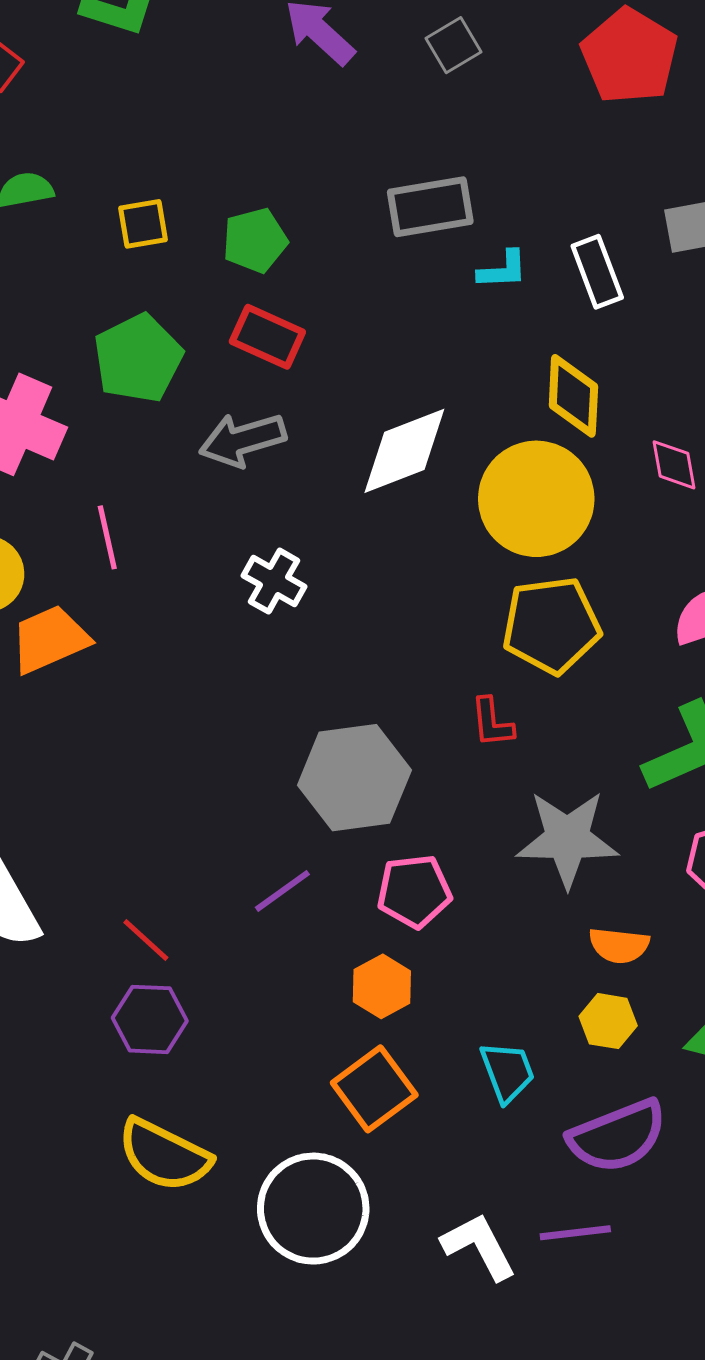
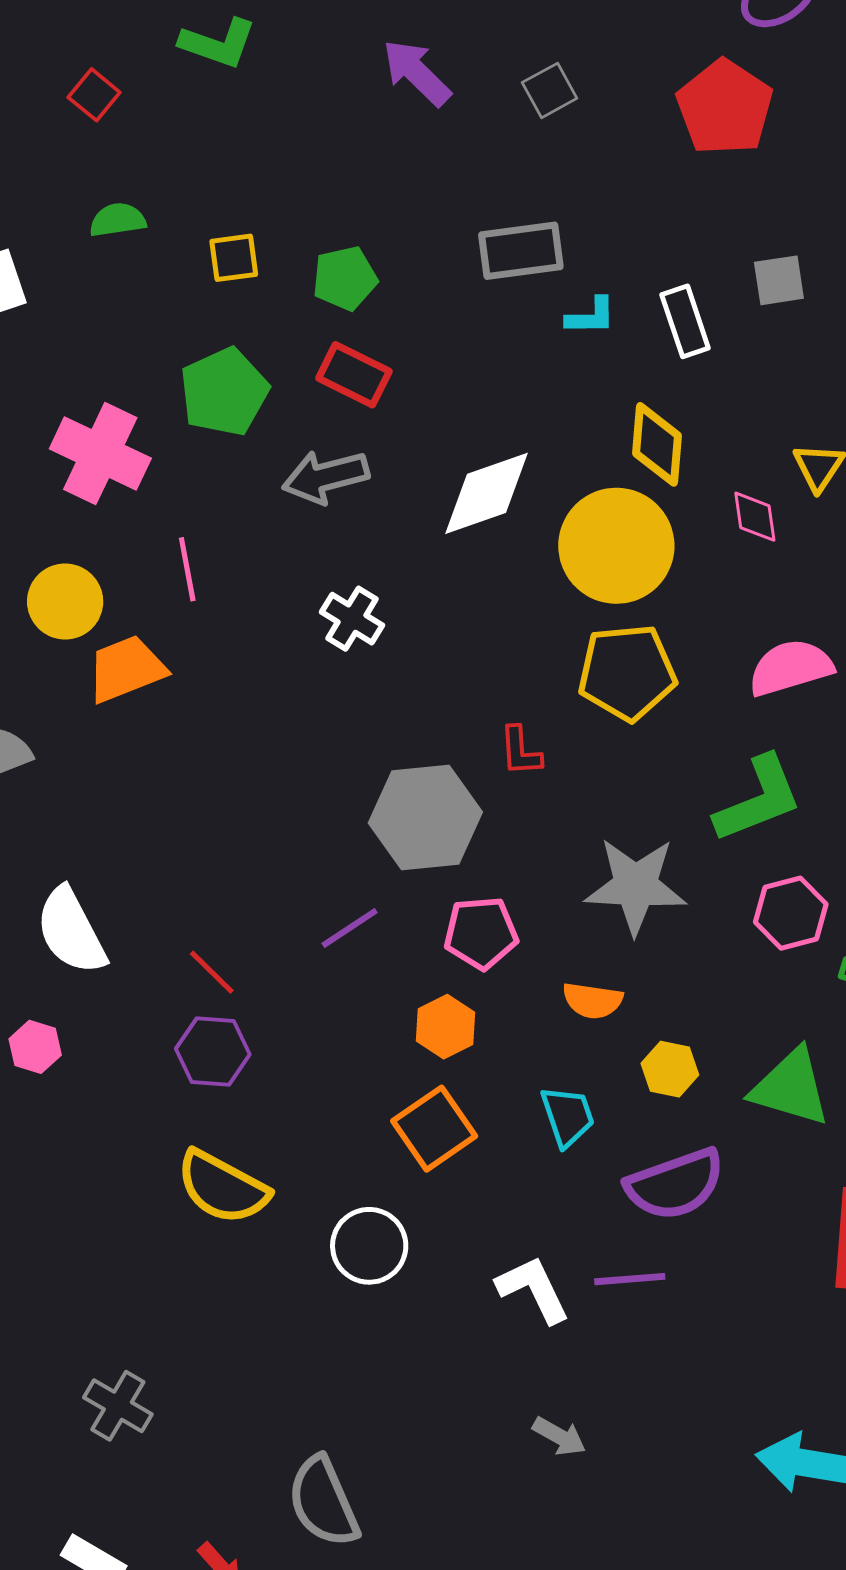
red L-shape: (492, 722) -> (520, 751), moved
orange semicircle: (619, 945) -> (592, 1001), moved
white circle: (313, 1209) -> (369, 1246), size x0.7

